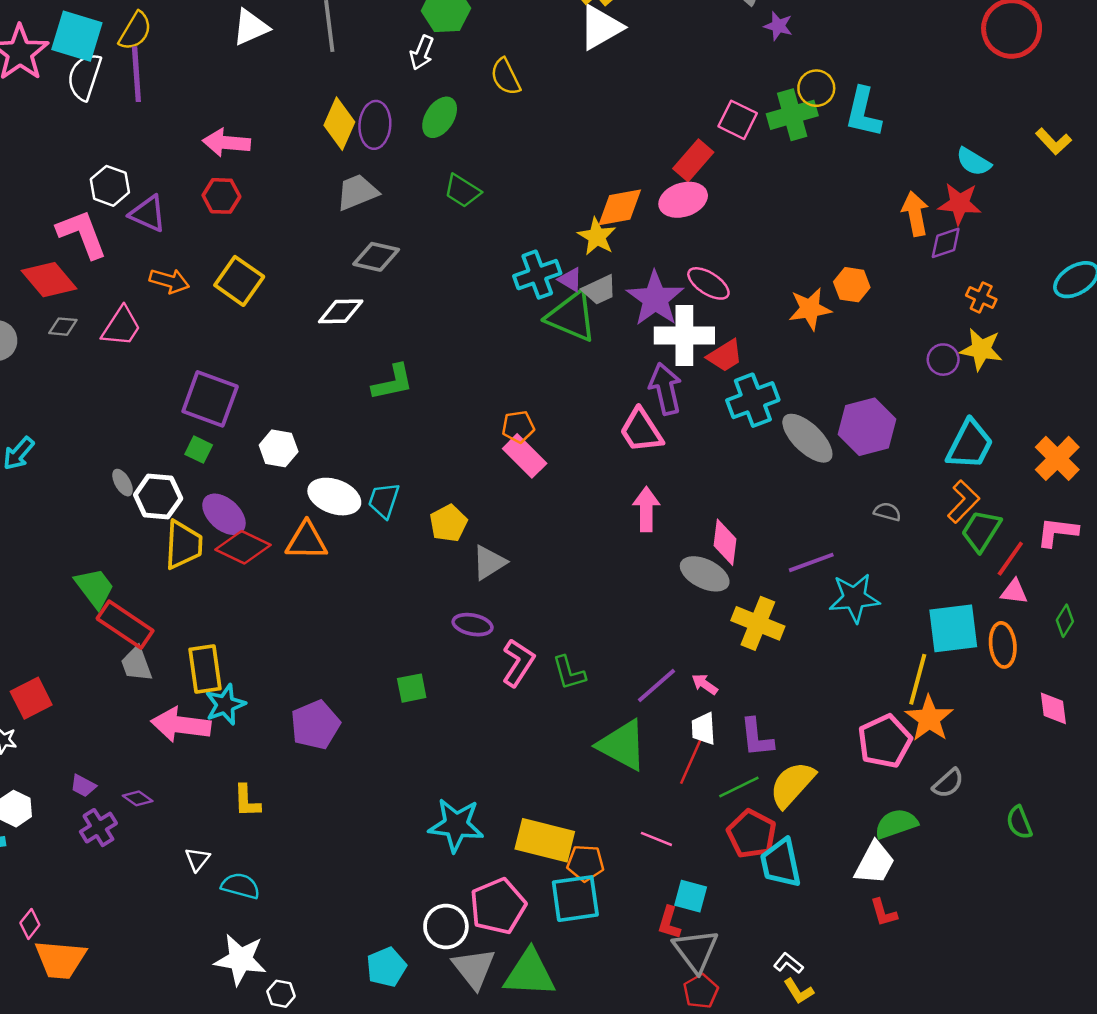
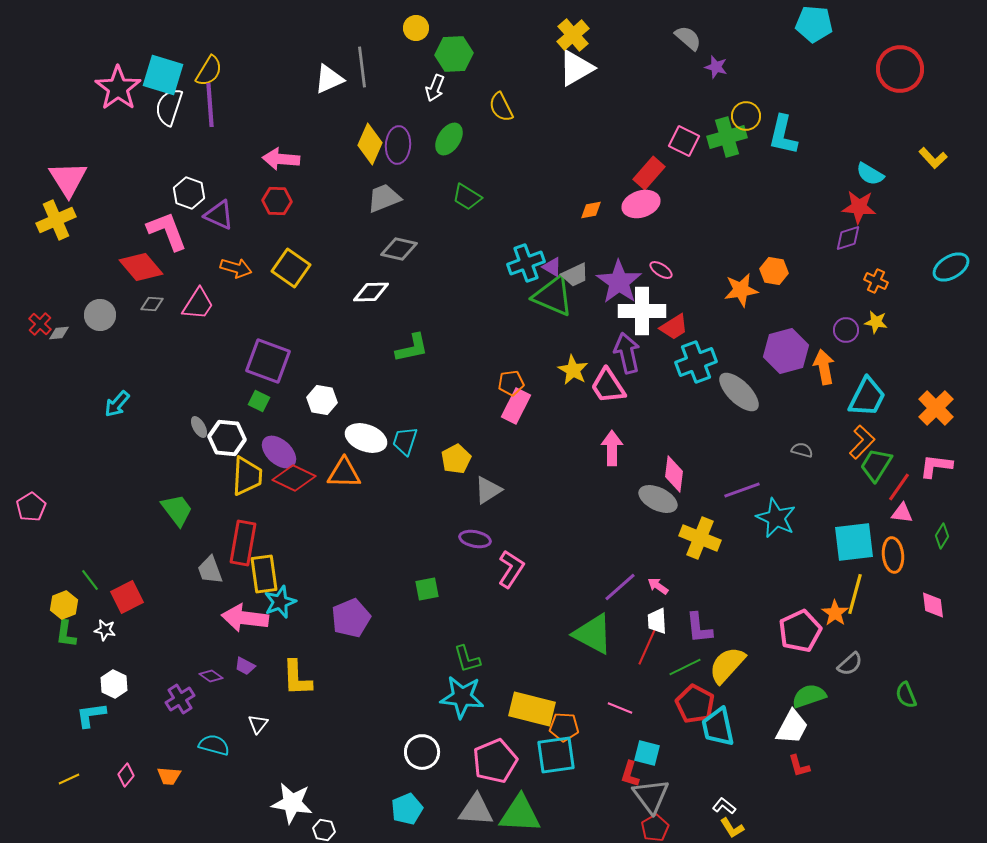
white triangle: (251, 27) -> (329, 79), moved
orange diamond: (620, 207) -> (591, 210), size x0.6
orange arrow: (915, 214) -> (824, 367), moved
yellow star: (597, 237) -> (573, 370), moved
pink ellipse: (708, 283) -> (661, 270), size x0.7
yellow star: (981, 349) -> (876, 322), size x0.7
purple hexagon: (867, 427) -> (786, 351), moved
pink rectangle: (525, 456) -> (516, 406), turned 72
cyan star: (854, 598) -> (776, 518), turned 30
red rectangle: (125, 625) -> (243, 543), moved, turned 66
green L-shape: (569, 673) -> (467, 659), moved
yellow line: (918, 679) -> (855, 594), moved
orange star: (929, 718) -> (835, 613), size x0.7
purple trapezoid: (83, 786) -> (245, 666), moved
yellow L-shape: (247, 801) -> (297, 678), size x1.4
cyan semicircle: (240, 886) -> (214, 745), moved
white circle: (446, 926) -> (422, 752), moved
orange trapezoid: (60, 959) -> (169, 776), moved, size x0.6
gray triangle: (474, 968) -> (476, 810), turned -48

